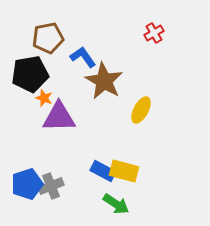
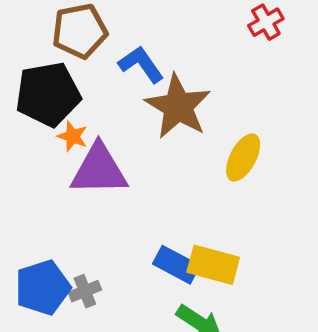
gray cross: (51, 186) -> (85, 291), size x0.7

